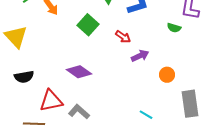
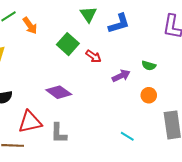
green semicircle: (174, 28) -> (149, 66), moved
red arrow: (123, 37) -> (93, 56), moved
gray L-shape: (79, 112) -> (59, 133), turned -130

